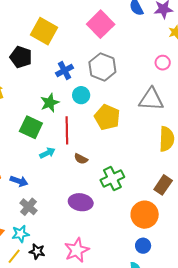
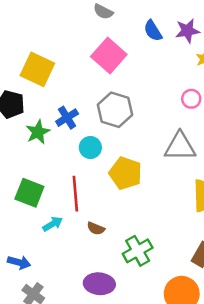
green star: (50, 103) -> (38, 132), moved

